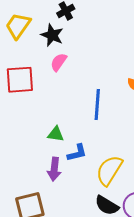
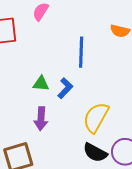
blue L-shape: (77, 153) -> (65, 88), moved, turned -30

